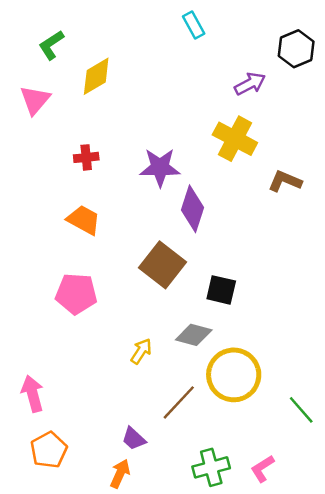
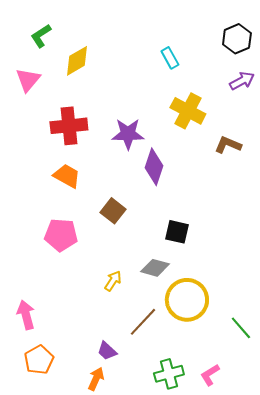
cyan rectangle: (194, 25) -> (170, 58), moved
purple arrow: (250, 84) -> (242, 81), moved
red cross: (86, 157) -> (69, 126), size x1.8
brown square: (162, 265) -> (113, 211), moved, size x0.7

